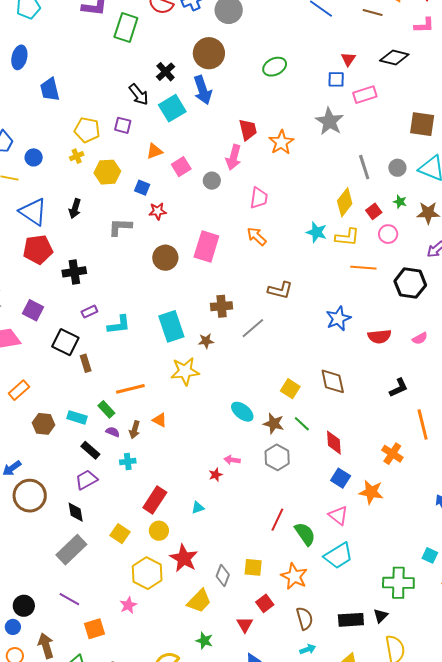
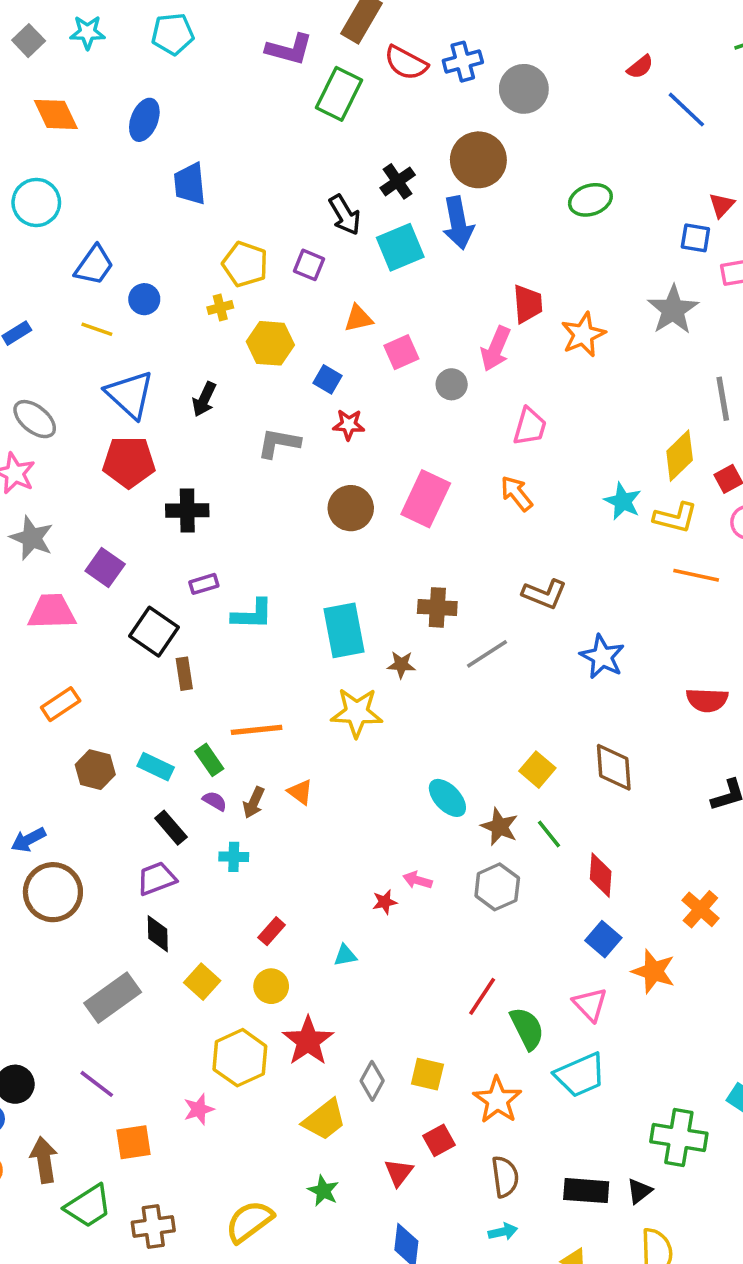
blue star: (338, 318) -> (602, 657), moved, turned -30
red rectangle: (155, 500) -> (272, 931), size x0.6
black diamond: (76, 512) -> (158, 934), moved

